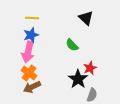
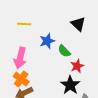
blue star: (31, 35) -> (47, 41), moved
red star: (90, 68) -> (77, 66), moved

